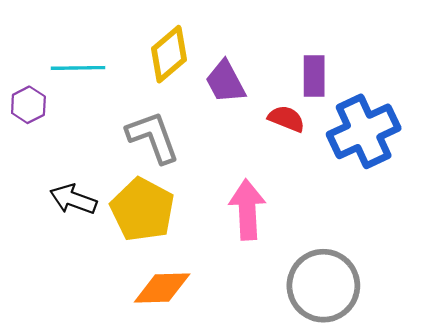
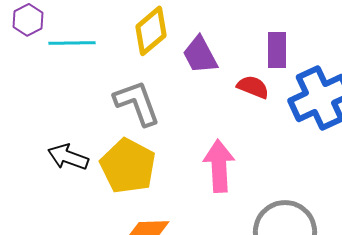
purple hexagon: (28, 105) -> (28, 20), moved

